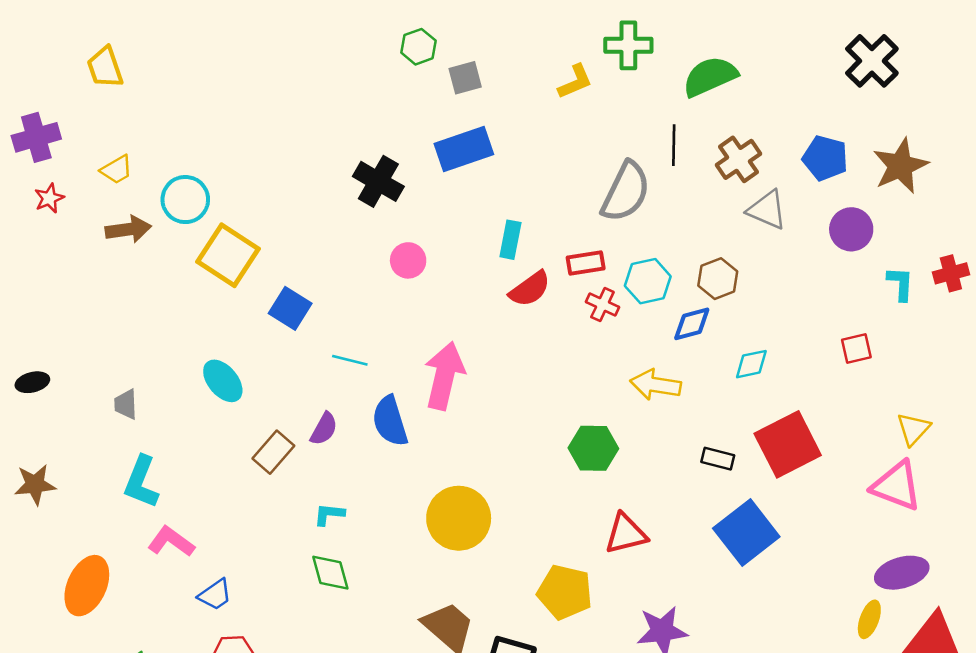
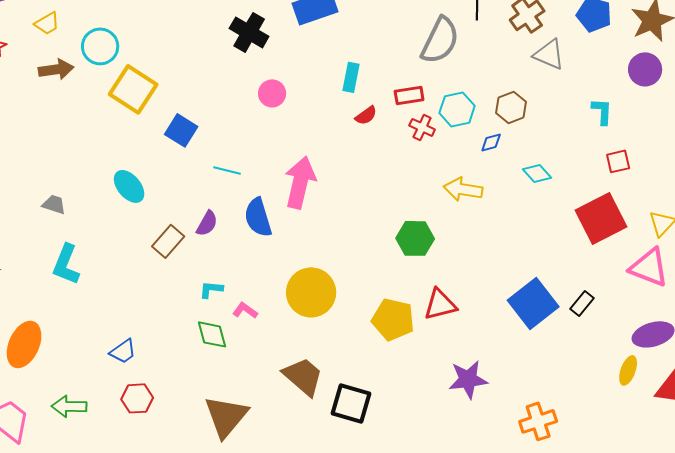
purple circle: (851, 229) -> (645, 69), moved
cyan L-shape: (900, 284) -> (602, 111), moved
red semicircle: (530, 289) -> (366, 115), size x0.7
blue diamond: (692, 324) -> (491, 142), size x0.7
cyan diamond: (751, 364) -> (537, 173), turned 60
gray trapezoid: (126, 404) -> (54, 204), turned 110
red square: (788, 444) -> (601, 218), moved
black rectangle: (718, 459) -> (582, 303), moved, turned -65
pink L-shape: (171, 542) -> (245, 310), moved, size x0.7
yellow pentagon: (565, 592) -> (393, 319), moved

